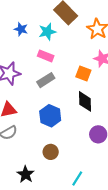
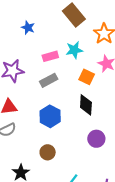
cyan star: (47, 32) -> (74, 50), moved
pink rectangle: (46, 56) -> (50, 56), turned -42

